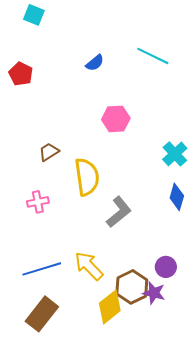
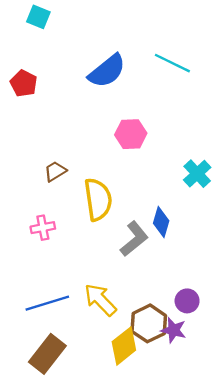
blue semicircle: (95, 63) -> (107, 71), size x1.8
blue diamond: (177, 197) -> (161, 222), moved

